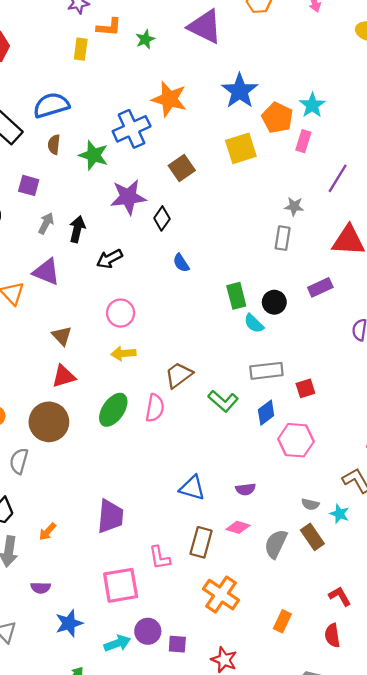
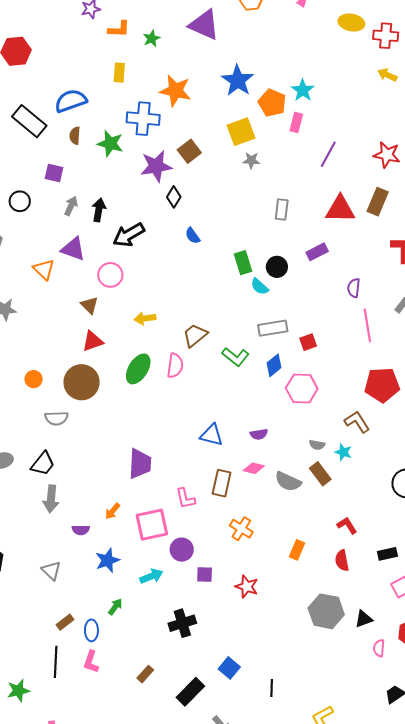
yellow rectangle: (81, 49) -> (119, 73), moved
blue cross: (132, 129) -> (143, 119), turned 32
purple star: (128, 197) -> (156, 166), moved
gray star: (294, 206) -> (251, 160), moved
black arrow: (109, 259) -> (129, 235), size x1.4
pink circle: (121, 313) -> (110, 275), moved
gray semicircle: (19, 461) -> (56, 418), turned -105
orange arrow: (47, 532) -> (112, 511), moved
gray semicircle: (276, 544) -> (288, 481), turned -88
orange cross: (221, 595) -> (241, 529), size x0.7
purple circle: (148, 631) -> (182, 550), moved

